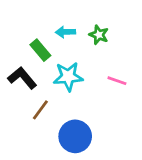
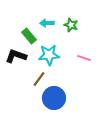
black L-shape: (22, 78) -> (16, 56), turned -30
brown line: (40, 110) -> (39, 79), moved

